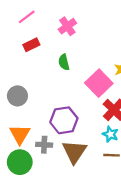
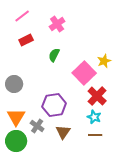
green semicircle: (64, 62) -> (54, 55), turned 40
gray cross: (44, 145) -> (37, 126), turned 32
brown triangle: (74, 152) -> (63, 132), size x0.7

